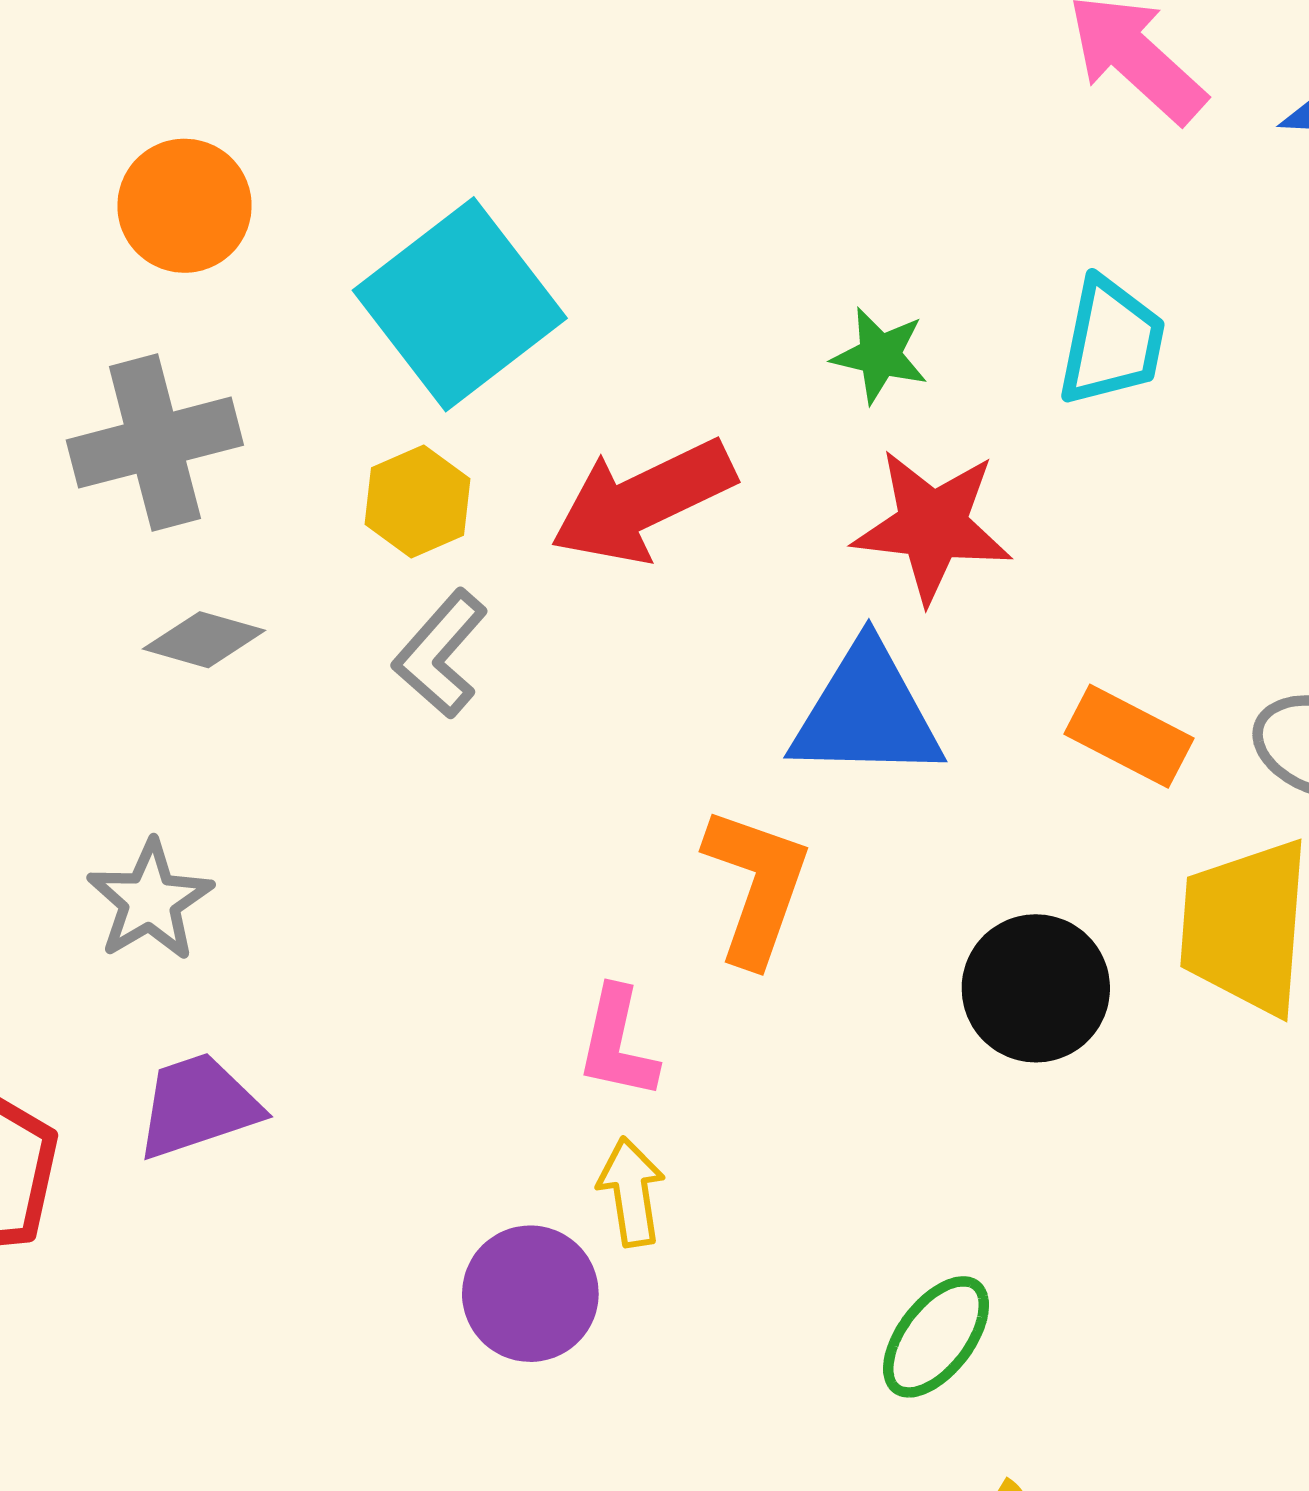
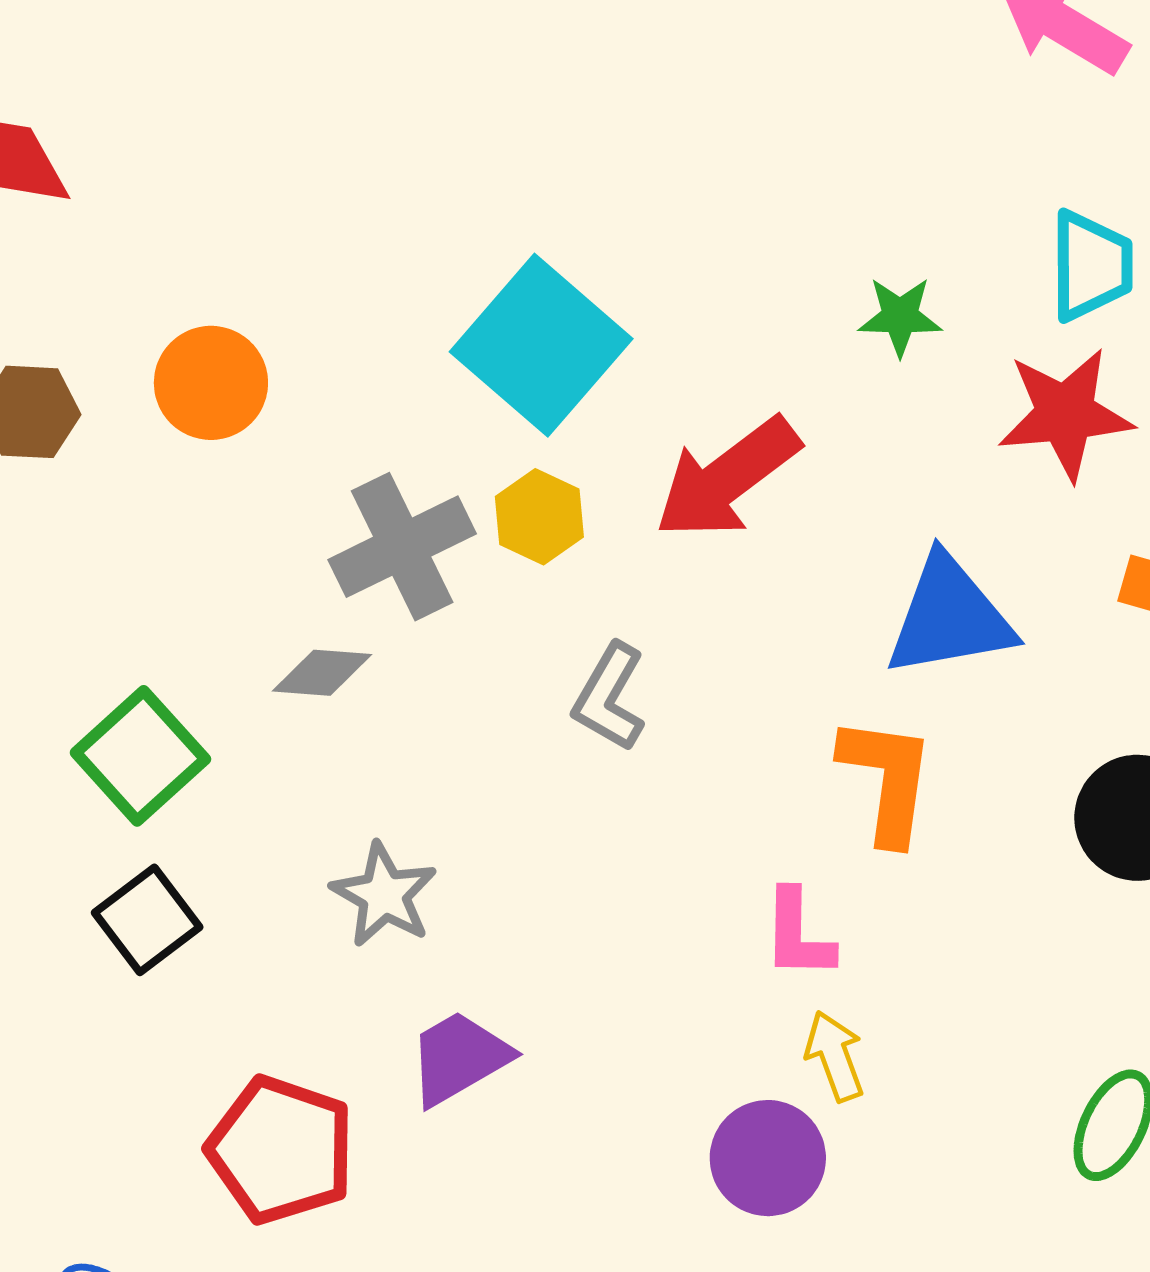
orange circle: (184, 206) -> (211, 383), moved
gray cross: (155, 443) -> (402, 547), moved
red star: (932, 526) -> (1065, 414), moved
gray diamond: (204, 640) -> (322, 673), moved
gray L-shape: (440, 654) -> (609, 697), moved

